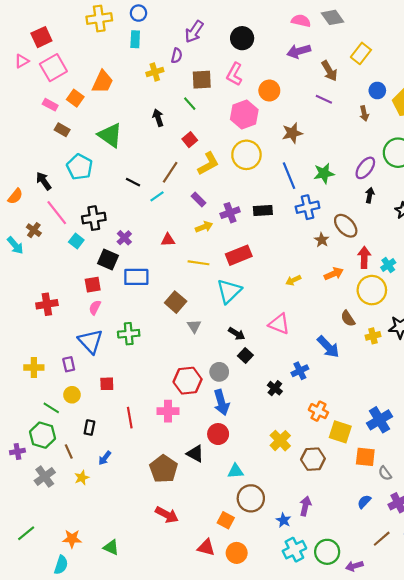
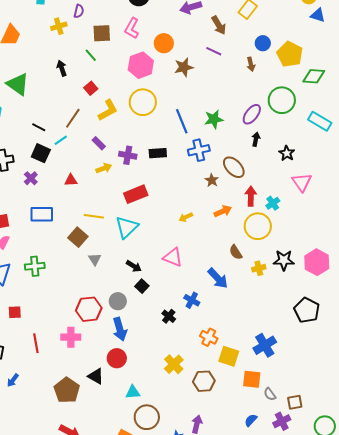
brown star: (292, 133) -> (184, 67), moved
purple cross: (230, 213) -> (128, 155), turned 30
black square: (108, 260) -> (41, 153), moved
yellow line: (198, 263) -> (94, 216), moved
blue cross: (300, 371) -> (192, 300), turned -35

